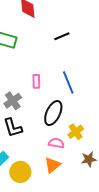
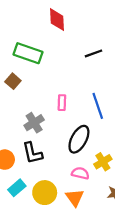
orange triangle: (53, 165) -> (75, 198), turned -30
yellow circle: (20, 172) -> (45, 193), moved

